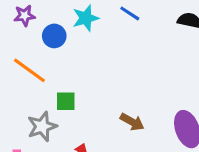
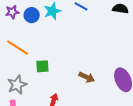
blue circle: (54, 36) -> (32, 15), moved
gray star: (42, 127) -> (17, 85), moved

